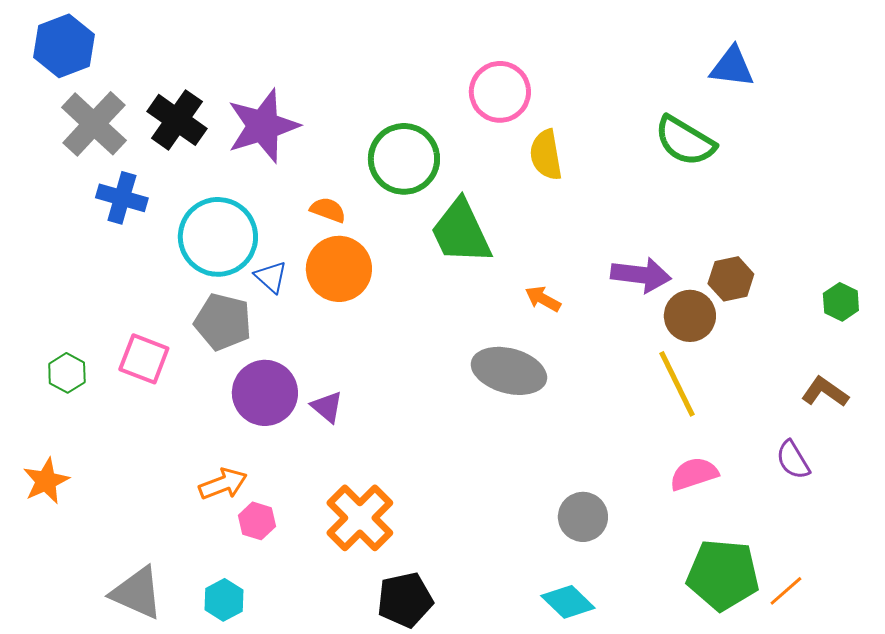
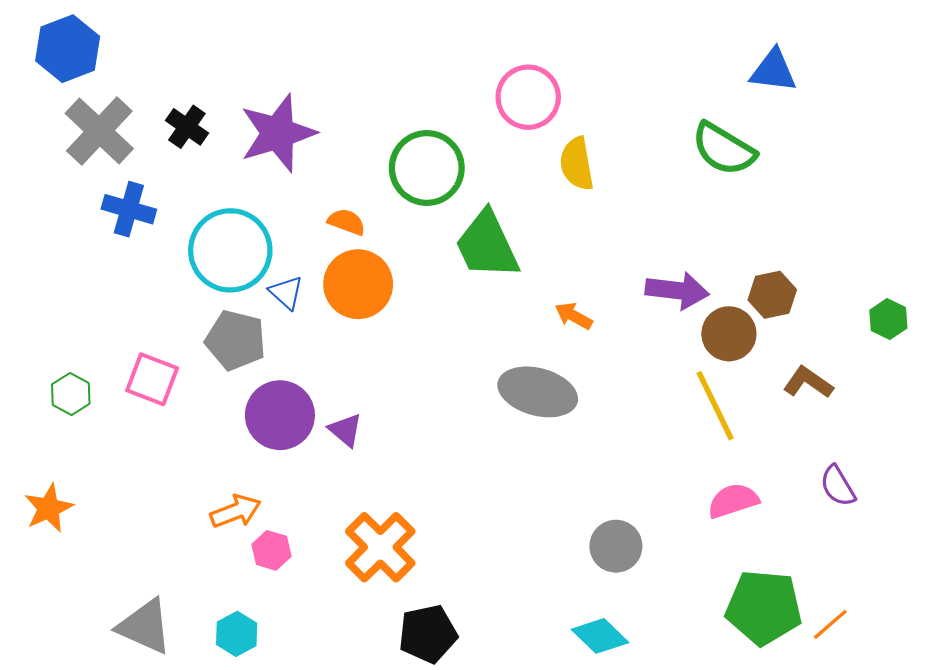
black cross: (177, 120) -> (187, 127), size x0.7
brown L-shape: (825, 392) -> (808, 382), moved

